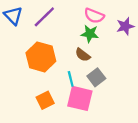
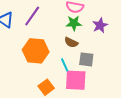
purple star: (125, 26) -> (100, 25), moved
gray square: (96, 77) -> (86, 59), turned -35

